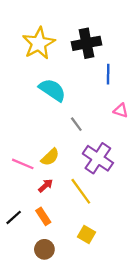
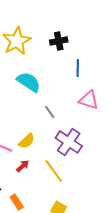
black cross: (87, 43) -> (59, 41), size x0.7
pink triangle: (121, 110) -> (89, 100), size x1.5
orange rectangle: (43, 216) -> (17, 202), moved

